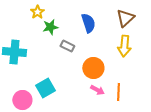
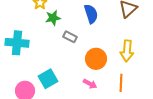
yellow arrow: (124, 46) -> (127, 51), moved
pink arrow: (97, 90) -> (90, 84), moved

